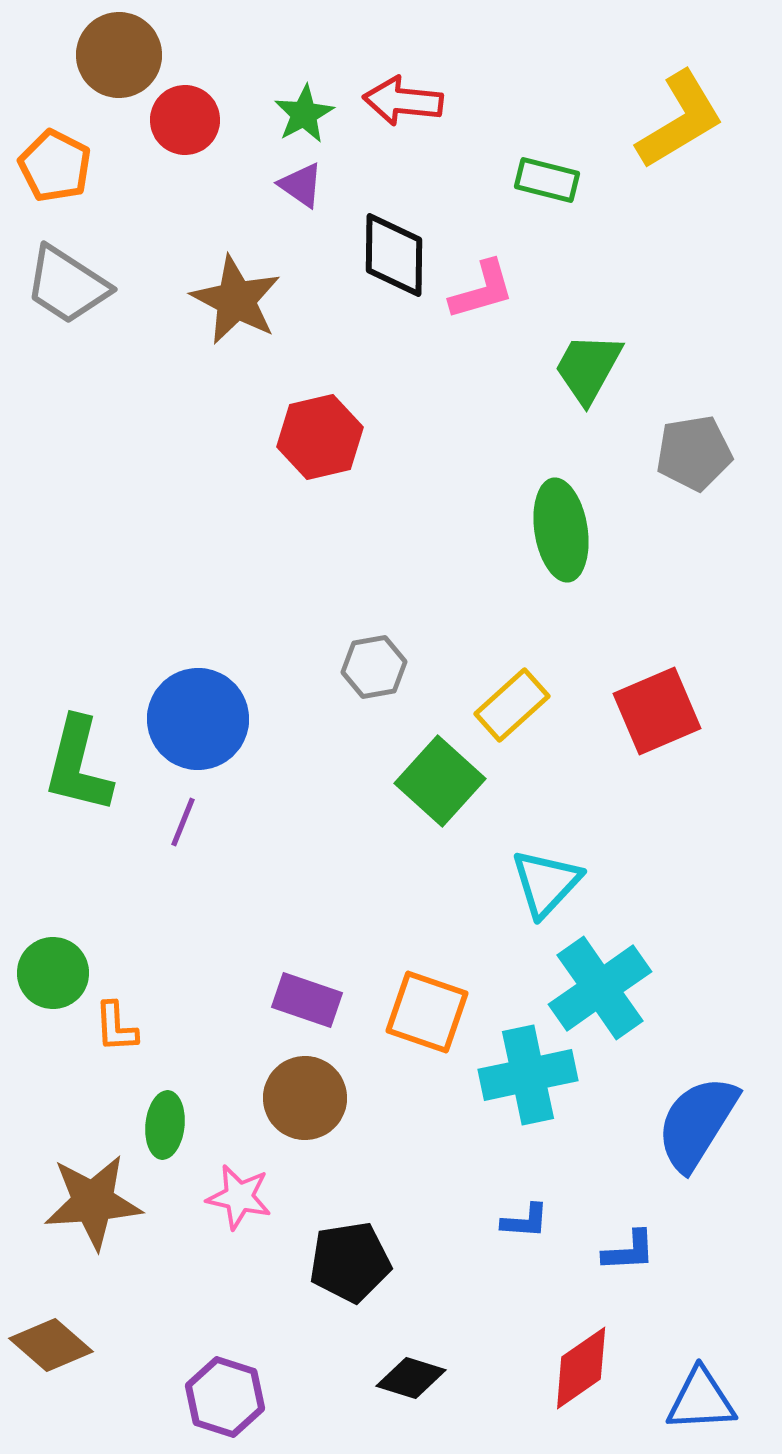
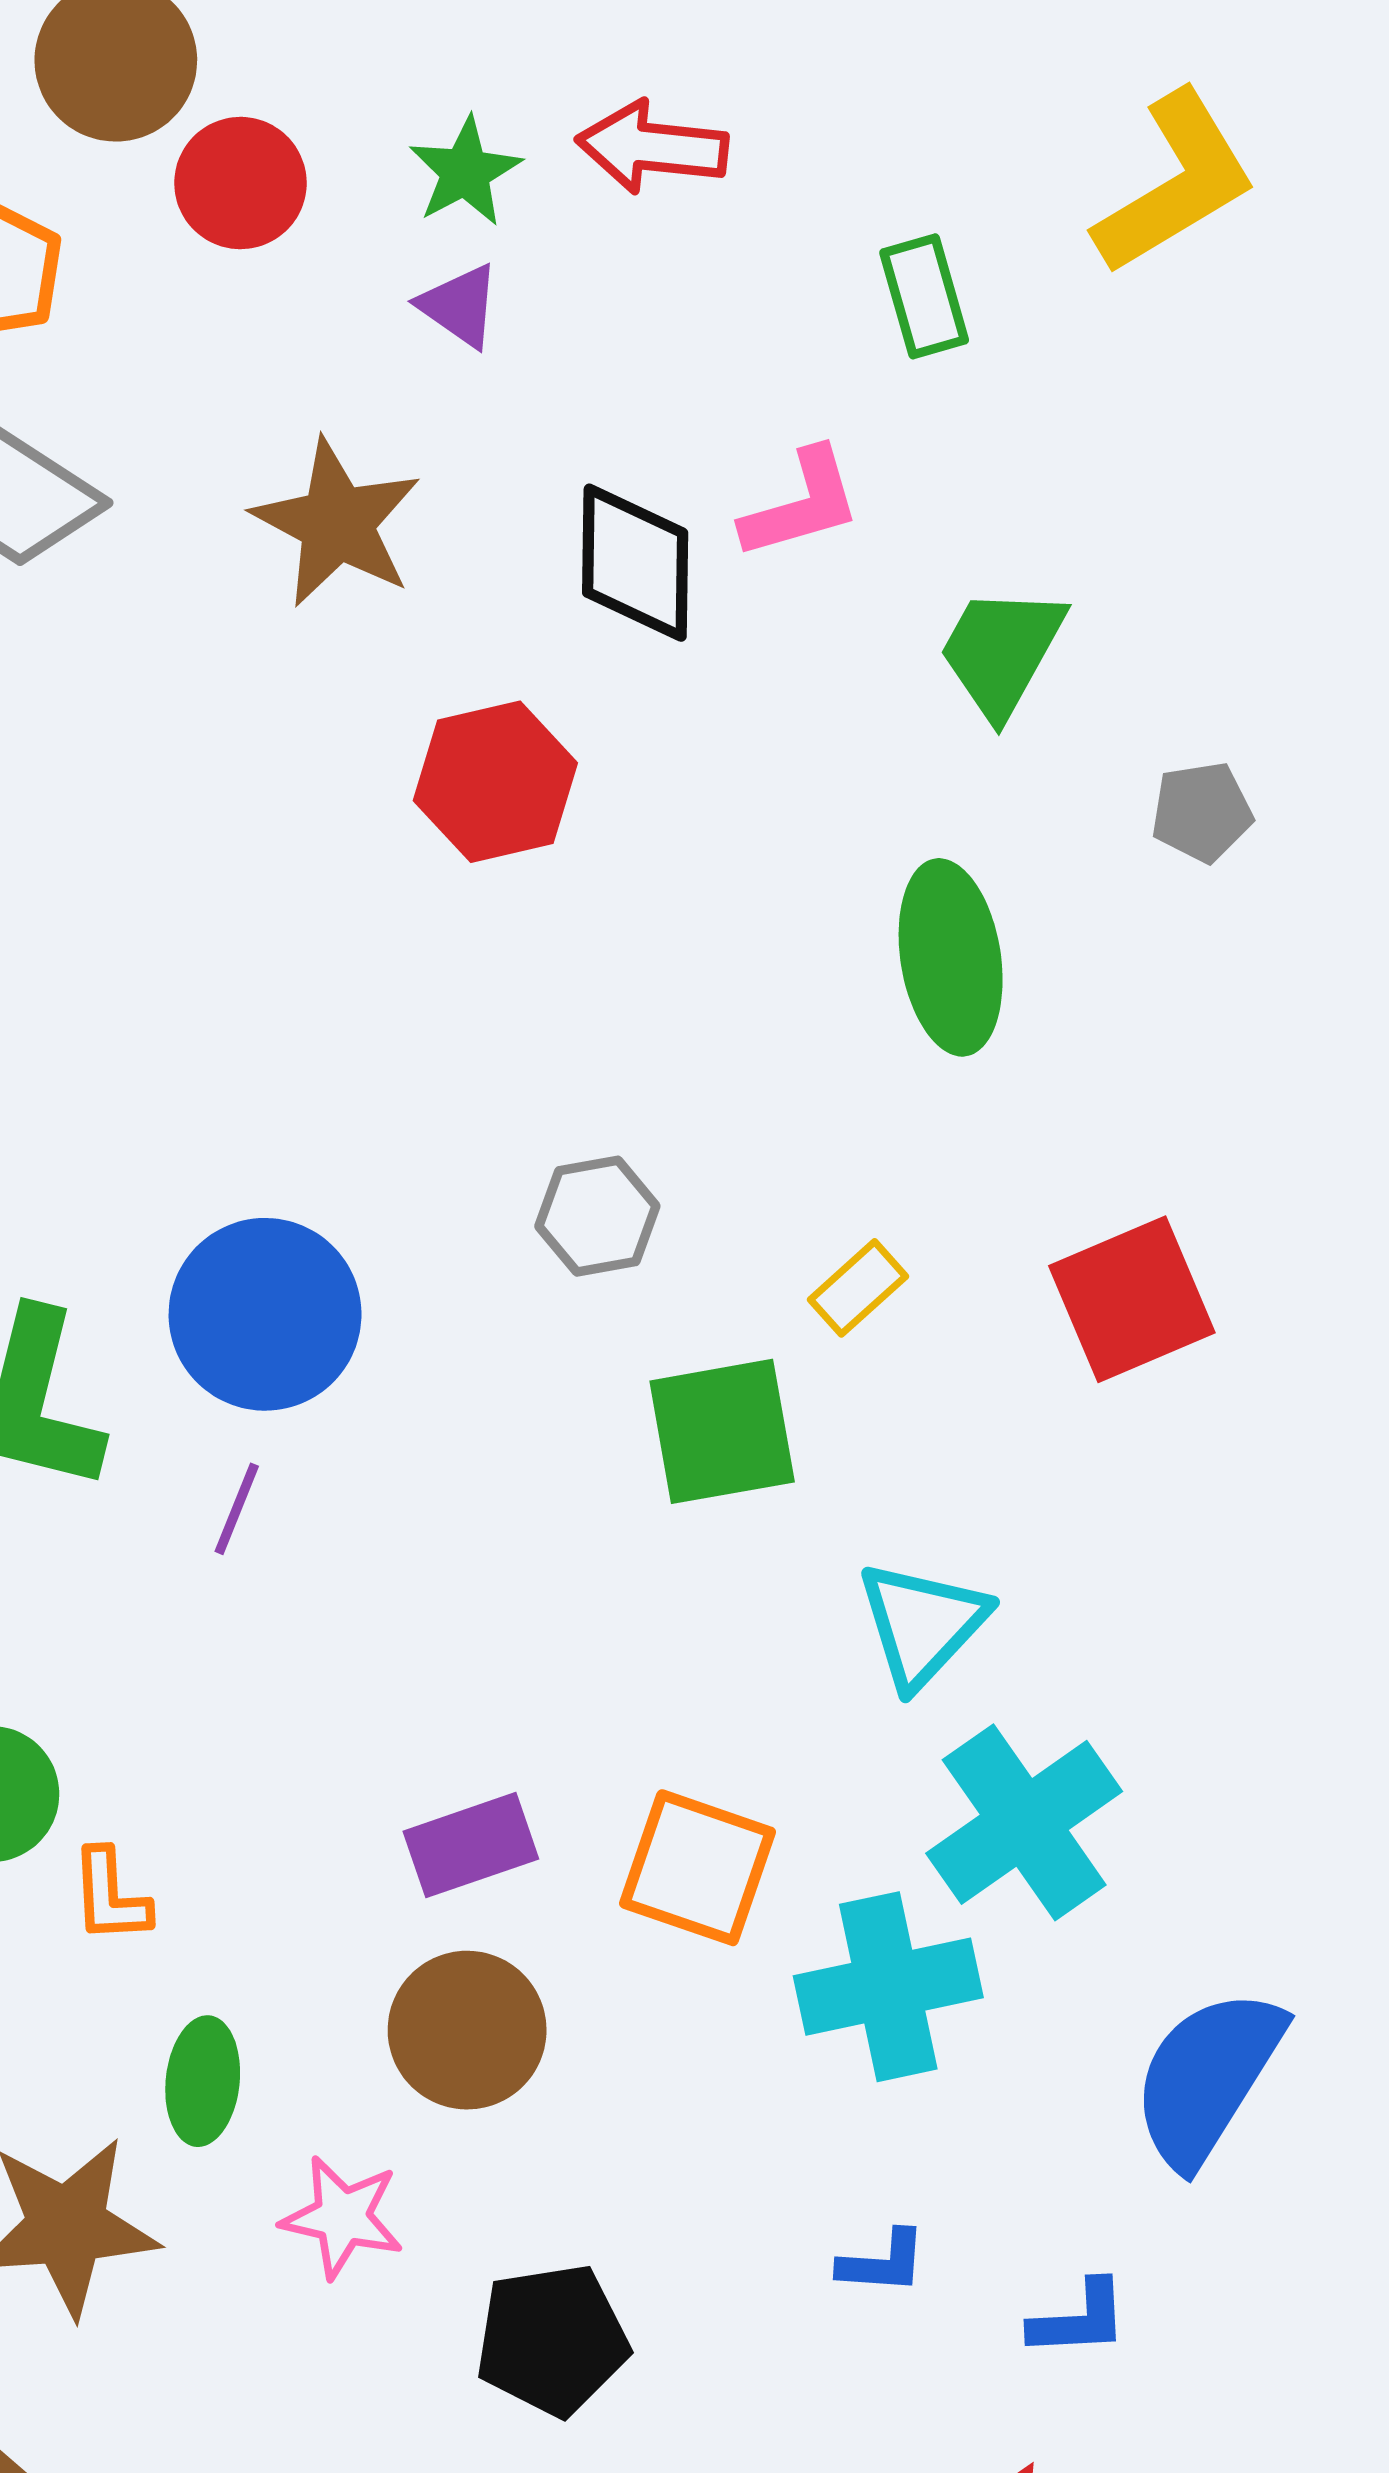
green rectangle: (547, 180) -> (924, 296), turned 60
black diamond: (394, 255) -> (635, 563), moved
gray pentagon: (694, 453) -> (1202, 812), size x0.7
yellow rectangle: (512, 705) -> (858, 1288), size x0.7
green square: (440, 781) -> (722, 1431), turned 38
purple rectangle: (307, 1000) -> (471, 1845), turned -38

